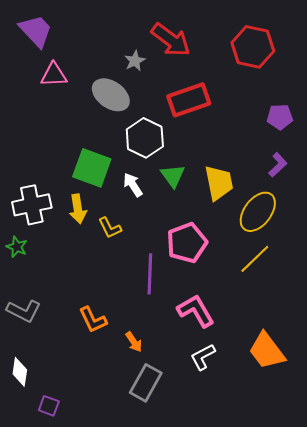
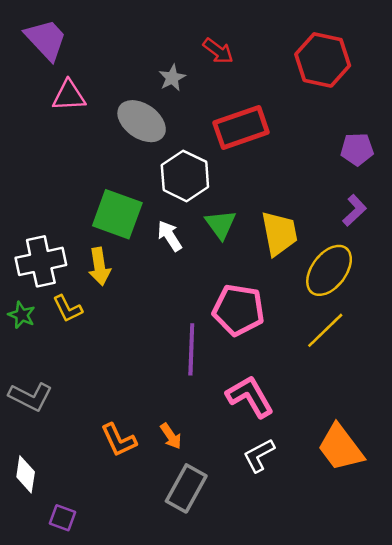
red arrow: (171, 40) -> (218, 51), size x0.6
yellow L-shape: (110, 228) -> (68, 309), moved
pink pentagon: (187, 243) -> (238, 310), turned 30
orange L-shape: (93, 320) -> (119, 440), moved

